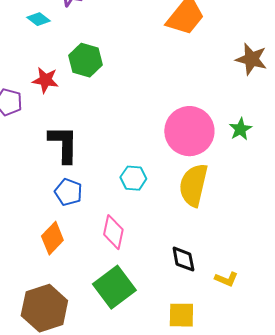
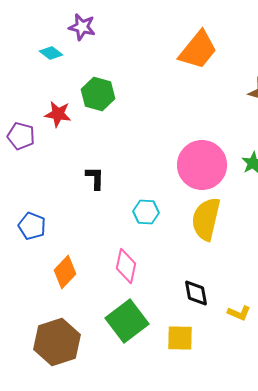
black L-shape: (63, 144) -> (95, 178), moved, size x0.6
blue pentagon: (68, 192) -> (32, 226), moved
yellow square: (181, 315) -> (180, 338), moved

